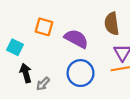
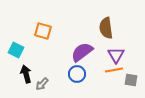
purple semicircle: (76, 39) -> (82, 52), moved, turned -65
blue circle: (81, 73) -> (77, 74), size x0.7

